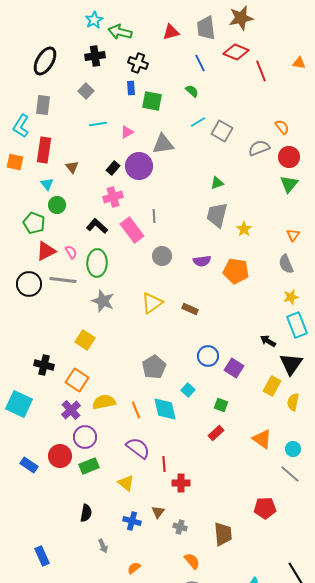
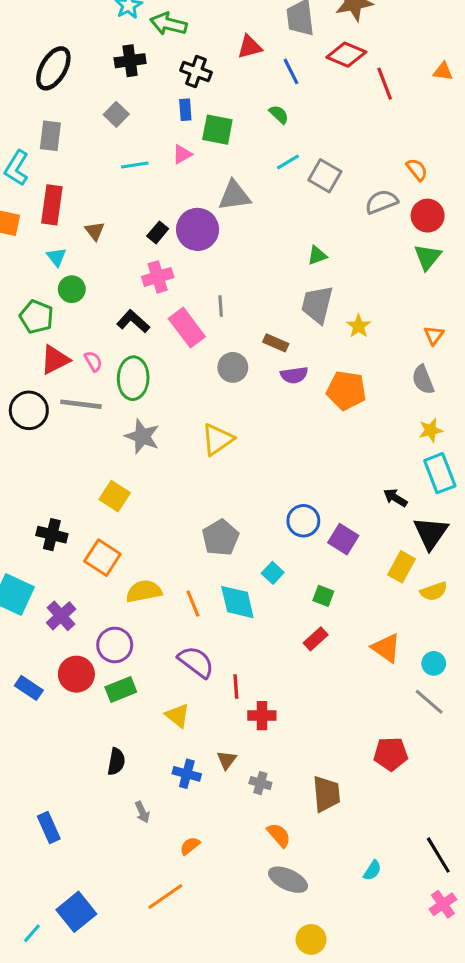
red triangle: (171, 32) -> (250, 47), moved
pink triangle: (127, 132) -> (182, 154), moved
brown rectangle: (190, 309) -> (276, 343), moved
yellow semicircle: (293, 402) -> (434, 591), turned -120
purple cross: (71, 410) -> (61, 616), moved

